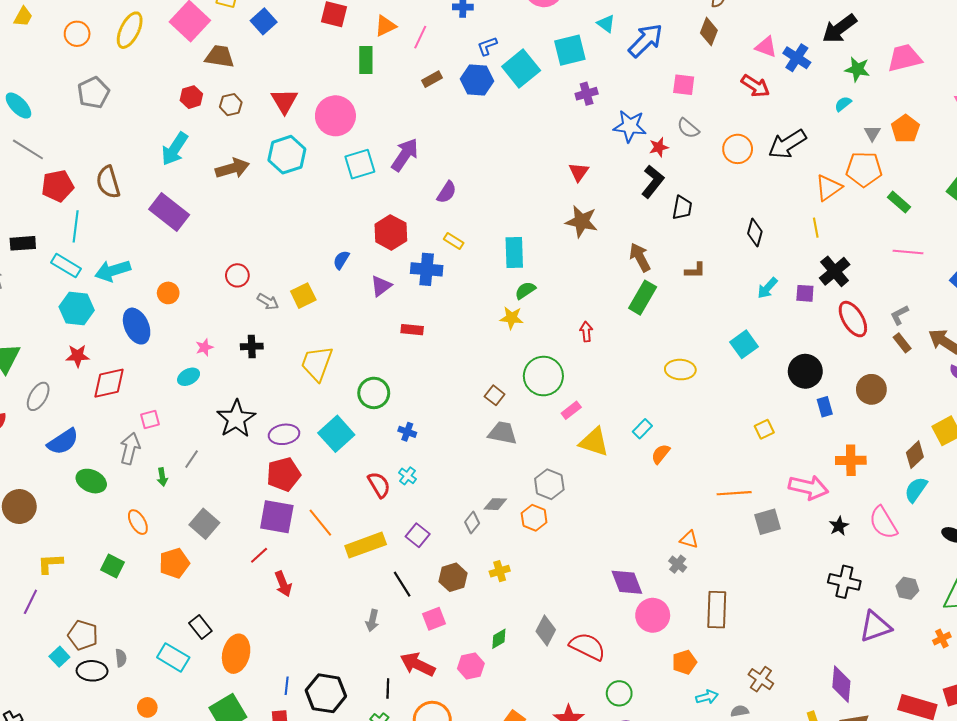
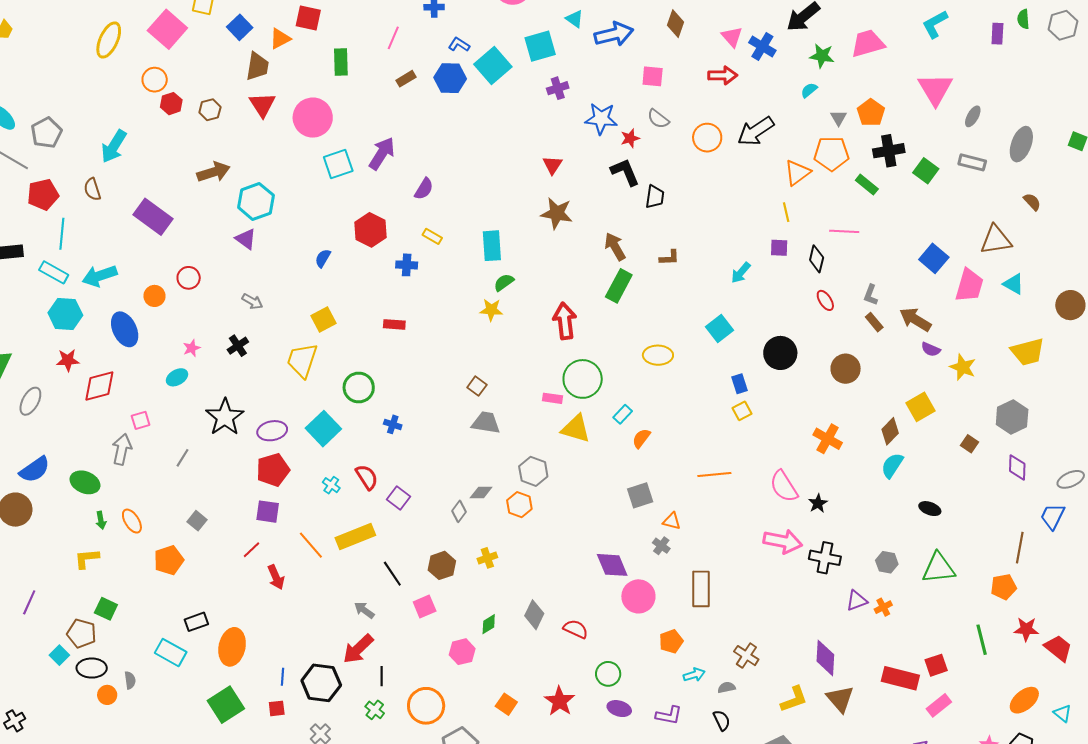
orange triangle: (385, 26) -> (280, 39), moved
orange circle: (77, 34) -> (155, 80), moved
blue arrow: (646, 40) -> (614, 34), turned 33
blue L-shape: (487, 46) -> (459, 45), turned 55
pink triangle: (766, 47) -> (732, 37), turned 30
brown trapezoid: (220, 56) -> (257, 66), moved, turned 92
red arrow: (755, 86) -> (723, 75), turned -32
gray pentagon: (93, 93) -> (46, 133), moved
cyan arrow: (175, 149) -> (114, 146), moved
cyan hexagon: (287, 155) -> (256, 201), moved
brown semicircle: (108, 182) -> (92, 189), size x0.7
black L-shape: (653, 182) -> (625, 172), turned -60
black diamond: (755, 233) -> (817, 259), moved
pink line: (908, 252) -> (844, 231), moved
blue cross: (427, 269) -> (407, 265), size x0.7
black cross: (835, 271) -> (889, 151), moved, turned 32
red circle: (237, 275) -> (189, 278), moved
purple triangle: (381, 286) -> (246, 239), moved, turned -45
purple square: (805, 293) -> (779, 248), moved
yellow square: (303, 296) -> (323, 319), moved
gray L-shape: (899, 315) -> (871, 295), turned -40
red ellipse: (853, 319) -> (825, 300), size x0.6
red arrow: (586, 332) -> (565, 321), size x1.8
black cross: (252, 346) -> (238, 346), turned -30
green circle: (543, 376) -> (583, 379), moved
blue rectangle: (825, 407) -> (740, 384), moved
pink rectangle: (571, 410) -> (552, 398), turned 48
blue semicircle: (63, 442) -> (35, 470), moved
orange cross: (851, 460) -> (828, 439), turned 32
cyan cross: (407, 476) -> (331, 485), moved
green arrow: (162, 477) -> (101, 520), moved
pink arrow: (808, 487) -> (783, 541), moved
purple square: (277, 517) -> (268, 512), size x0.7
gray square: (768, 522) -> (640, 495), moved
orange line: (320, 523) -> (311, 545), moved
pink semicircle: (883, 523) -> (784, 486), moved
gray square: (204, 524) -> (197, 521), size x0.7
purple square: (418, 535) -> (399, 498), moved
yellow L-shape: (50, 564) -> (87, 559), moved
green square: (113, 566) -> (106, 609), moved
gray arrow: (372, 620) -> (364, 610), turned 115
black rectangle: (200, 627) -> (196, 622), turned -70
purple triangle: (875, 627) -> (857, 601), size x0.7
orange cross: (942, 639) -> (883, 607), moved
red semicircle: (587, 646) -> (576, 629), size x0.7
gray semicircle: (121, 658) -> (130, 680), moved
red arrow: (418, 664) -> (358, 649), moved, turned -68
orange circle: (147, 707) -> (107, 695), moved

